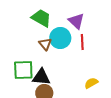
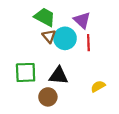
brown triangle: (45, 44) -> (49, 36), moved
black triangle: (41, 77) -> (59, 76), moved

